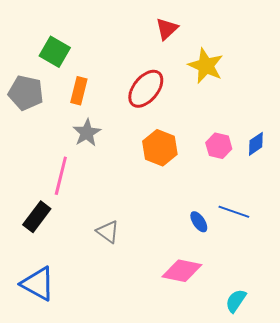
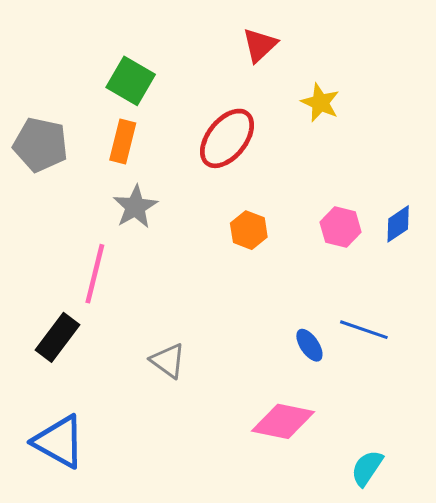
green square: (55, 52) -> (131, 81), moved
yellow star: (206, 66) -> (320, 103), size x0.7
orange hexagon: (160, 148) -> (249, 230), size x0.7

